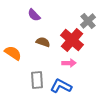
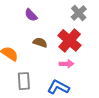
gray cross: (88, 21) -> (79, 13), moved
gray rectangle: (37, 80) -> (24, 81), moved

